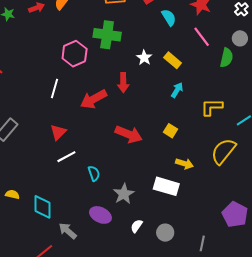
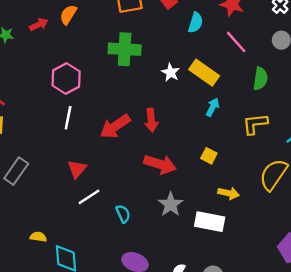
cyan semicircle: (169, 17) -> (196, 23), turned 54
pink hexagon: (75, 54) -> (66, 79), moved
green semicircle: (226, 58) -> (260, 79), moved
yellow rectangle: (173, 60) -> (204, 73), size x1.4
red arrow: (123, 83) -> (151, 120), moved
yellow semicircle: (12, 194) -> (38, 237), moved
gray star: (124, 194) -> (171, 204), moved

